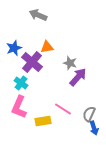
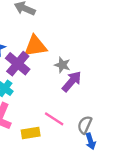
orange triangle: (47, 47) -> (35, 46), size x1.5

